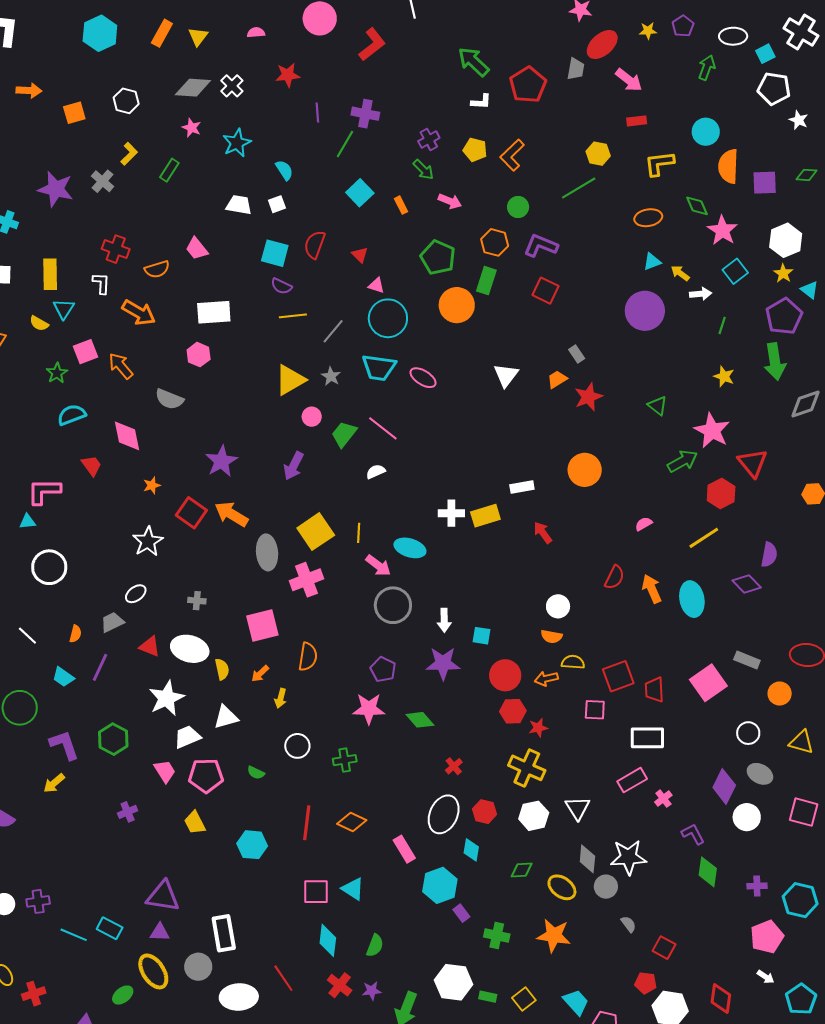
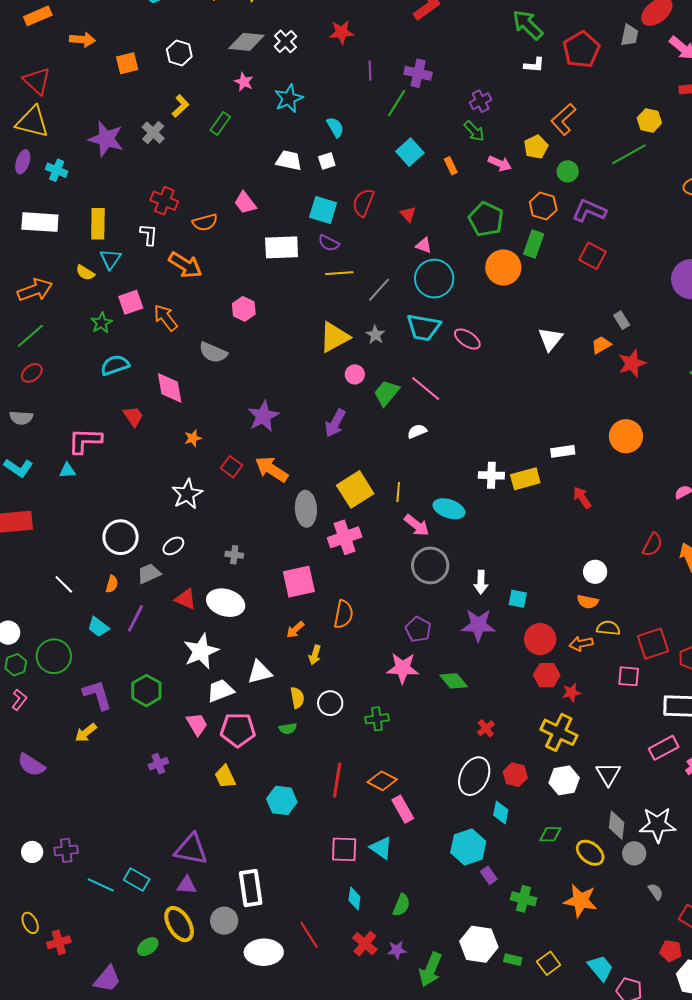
yellow pentagon: (475, 150) -> (536, 147), moved, turned 30
white rectangle: (214, 312) -> (282, 247), moved
red square: (191, 513) -> (232, 467), size x0.7
white circle: (49, 567) -> (121, 537), moved
yellow semicircle: (222, 669) -> (297, 698), moved
green semicircle: (256, 773) -> (288, 729), turned -36
pink rectangle: (404, 849) -> (403, 809), moved
cyan diamond: (328, 940) -> (354, 898), size x0.7

